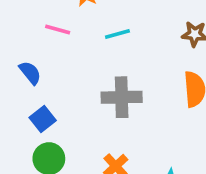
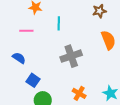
cyan line: (117, 34) -> (59, 23), turned -56

